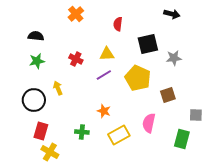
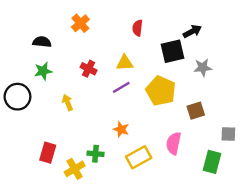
orange cross: (76, 14) -> (80, 23), moved
black arrow: (172, 14) -> (192, 31), moved, turned -42
black circle: (34, 100) -> (17, 97), moved
yellow cross: (50, 152) -> (75, 169), moved, turned 30

